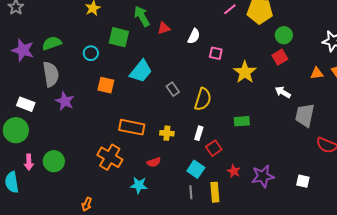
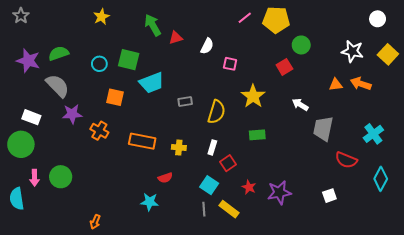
green square: (119, 37) -> (129, 60), moved
red square: (280, 57) -> (284, 67), moved
cyan trapezoid: (141, 71) -> (152, 83), turned 30
yellow star: (245, 72) -> (253, 96), moved
gray semicircle: (51, 74) -> (58, 86), turned -35
gray rectangle: (173, 89) -> (185, 101), turned -64
purple star: (65, 101) -> (72, 114), turned -30
orange cross: (110, 157) -> (99, 131), moved, size x0.7
white square: (303, 181) -> (329, 196), moved, turned -32
yellow rectangle: (215, 192) -> (229, 209), turned -48

